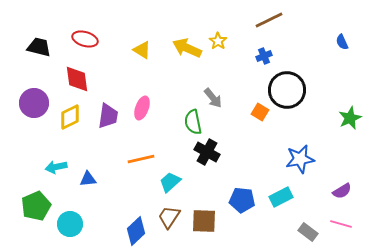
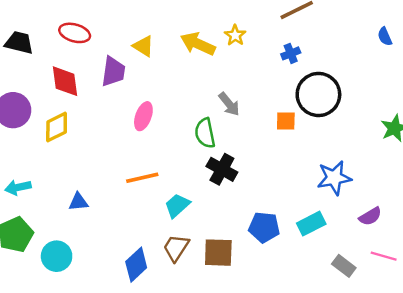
orange square: (260, 112) -> (286, 121), turned -30
purple trapezoid: (108, 116) -> (113, 72), moved
cyan arrow: (56, 167) -> (18, 187), moved
purple semicircle: (342, 191) -> (370, 216), moved

